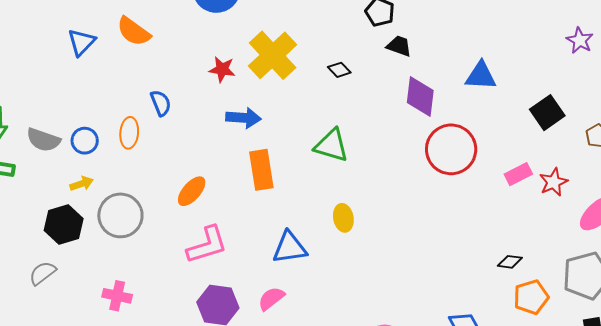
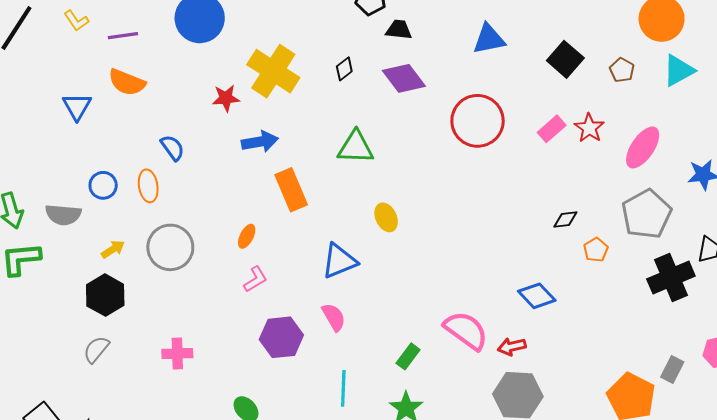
black diamond: (339, 70) -> (344, 69), turned -70
purple diamond: (420, 96) -> (404, 78), moved, turned -30
blue circle: (85, 141) -> (103, 185), moved
orange ellipse: (192, 191) -> (247, 236), moved, size x0.7
gray circle: (120, 215) -> (170, 247), moved
pink L-shape: (207, 245) -> (255, 279), size x0.6
orange pentagon: (531, 297) -> (596, 250), size x0.7
pink semicircle: (271, 299) -> (334, 317), turned 112

